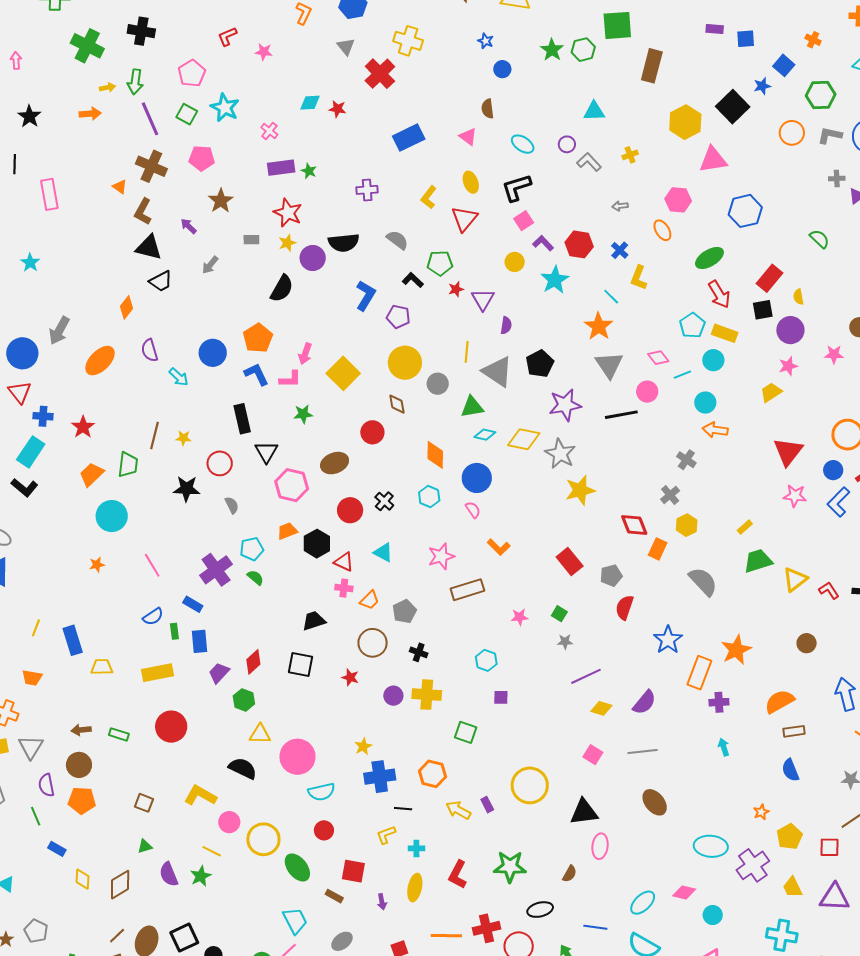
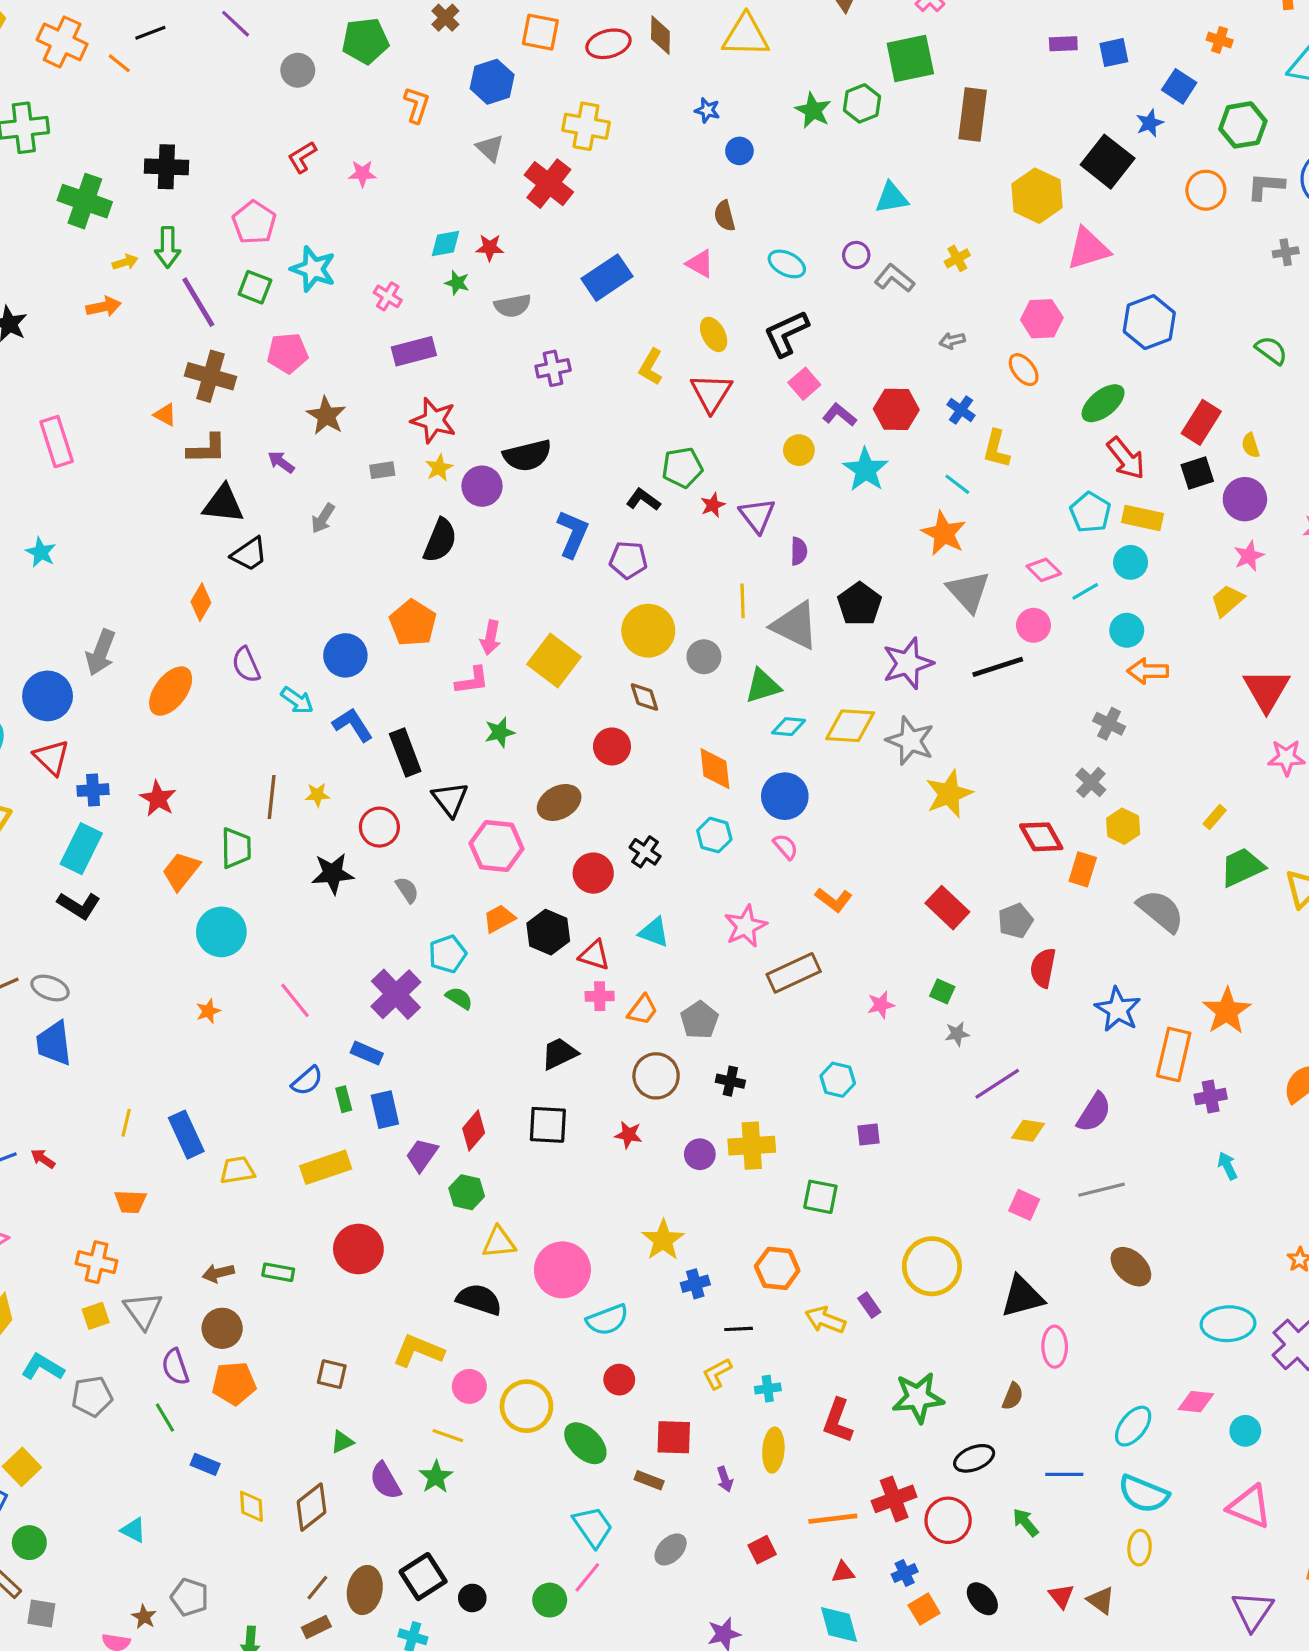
green star: (309, 171) -> (457, 283), moved
brown L-shape: (143, 212) -> (207, 449), turned -112
gray semicircle: (397, 240) -> (513, 306), moved, turned 140
blue L-shape: (257, 374) -> (353, 725), moved
yellow star: (363, 746) -> (663, 1240), size x1.5
blue cross: (380, 777) -> (695, 1284), size x0.6

